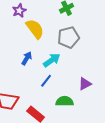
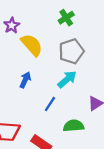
cyan arrow: (52, 60) -> (67, 79), moved

